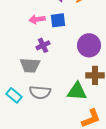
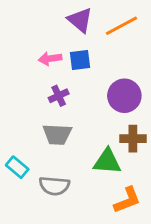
gray trapezoid: (30, 65) -> (57, 134), moved
gray semicircle: (40, 92) -> (54, 186), moved

